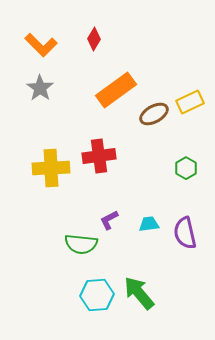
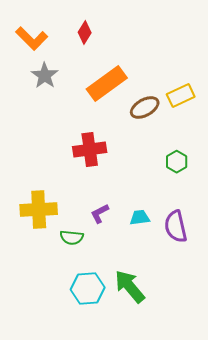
gray star: (40, 88) -> (45, 76), moved
yellow cross: (51, 168) -> (39, 210), moved
green semicircle: (81, 244) -> (72, 238), size x0.7

